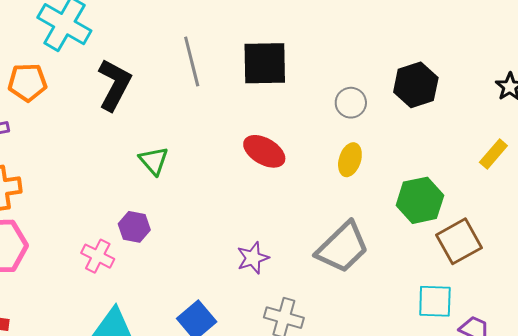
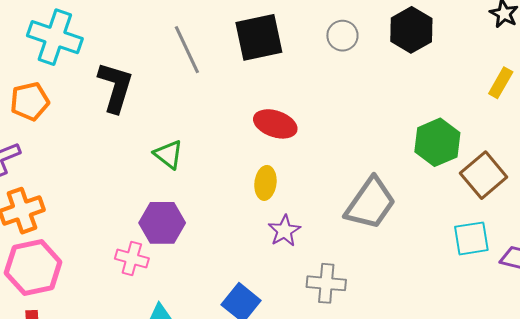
gray circle: (351, 103) -> (342, 36), moved
yellow ellipse: (350, 160) -> (265, 183), moved
purple hexagon: (134, 227) -> (162, 223), size x1.4

